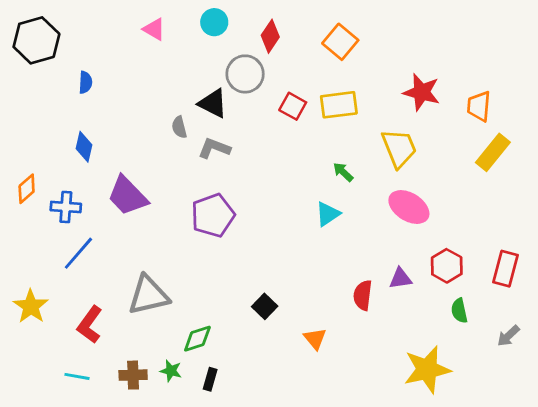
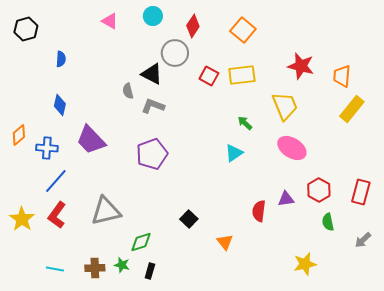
black hexagon: (36, 40) -> (26, 29), size x0.7
red L-shape: (90, 325) -> (57, 215), moved
yellow star: (427, 369) -> (305, 264), size x0.7

